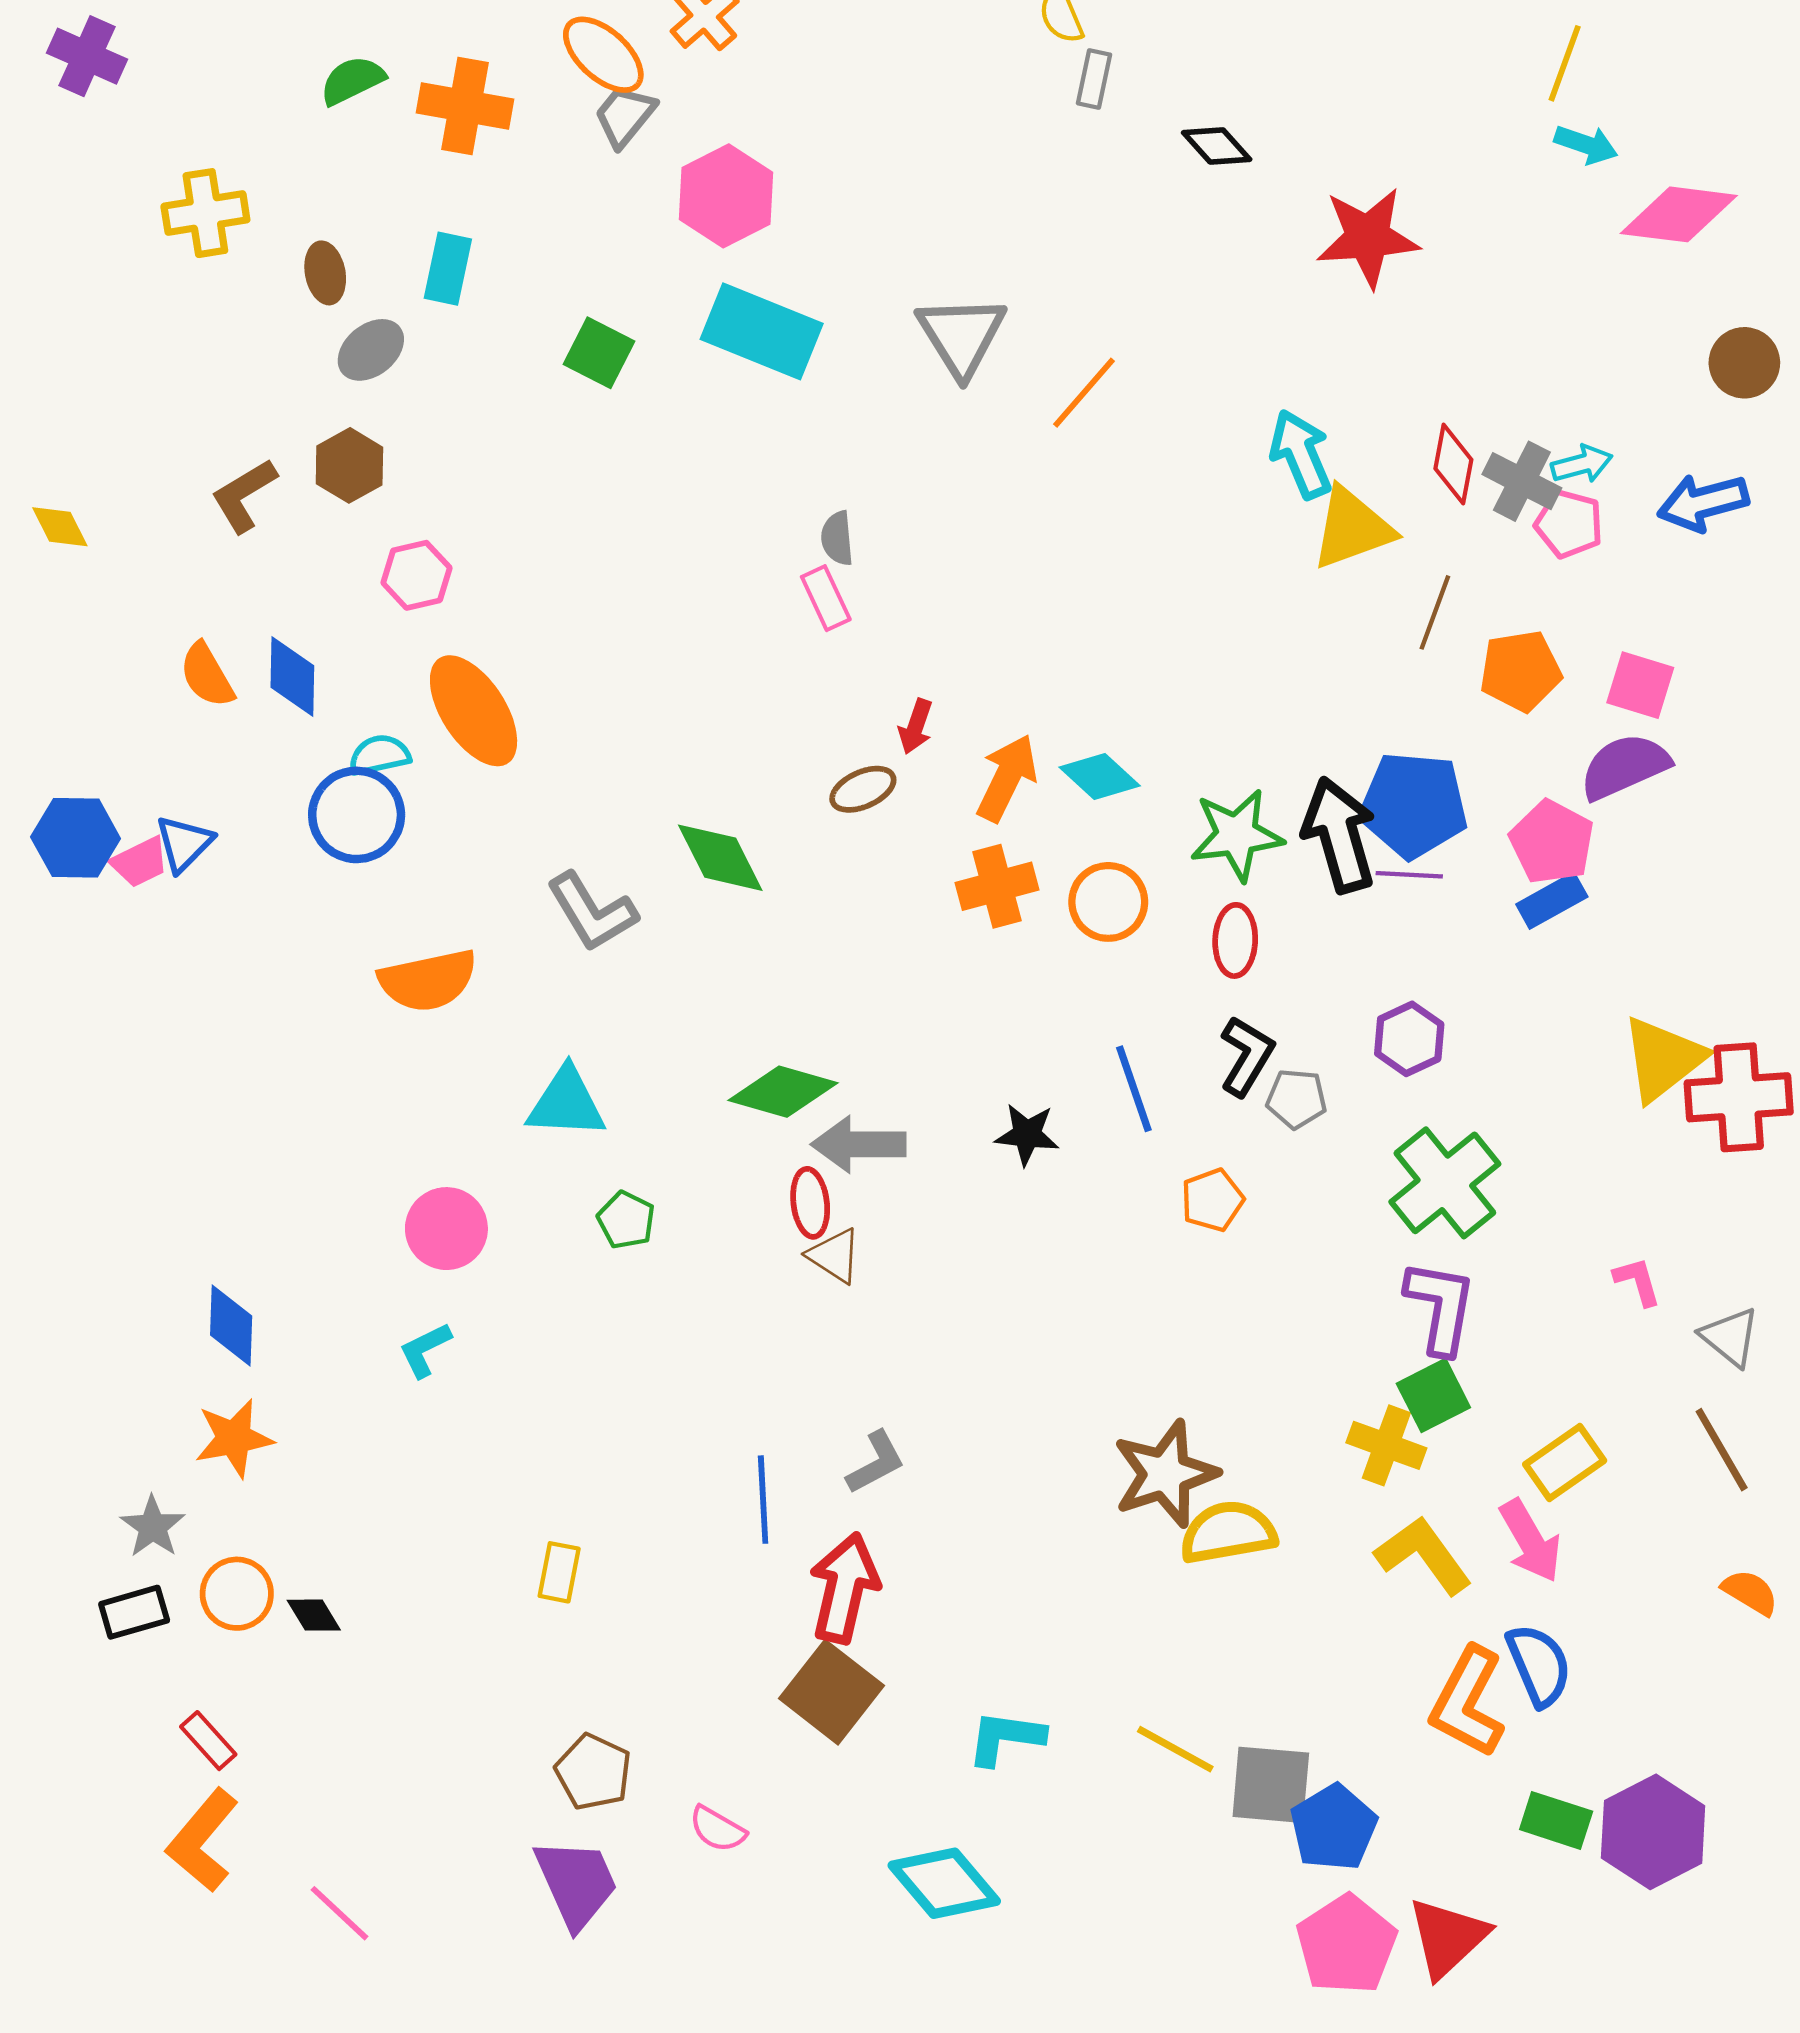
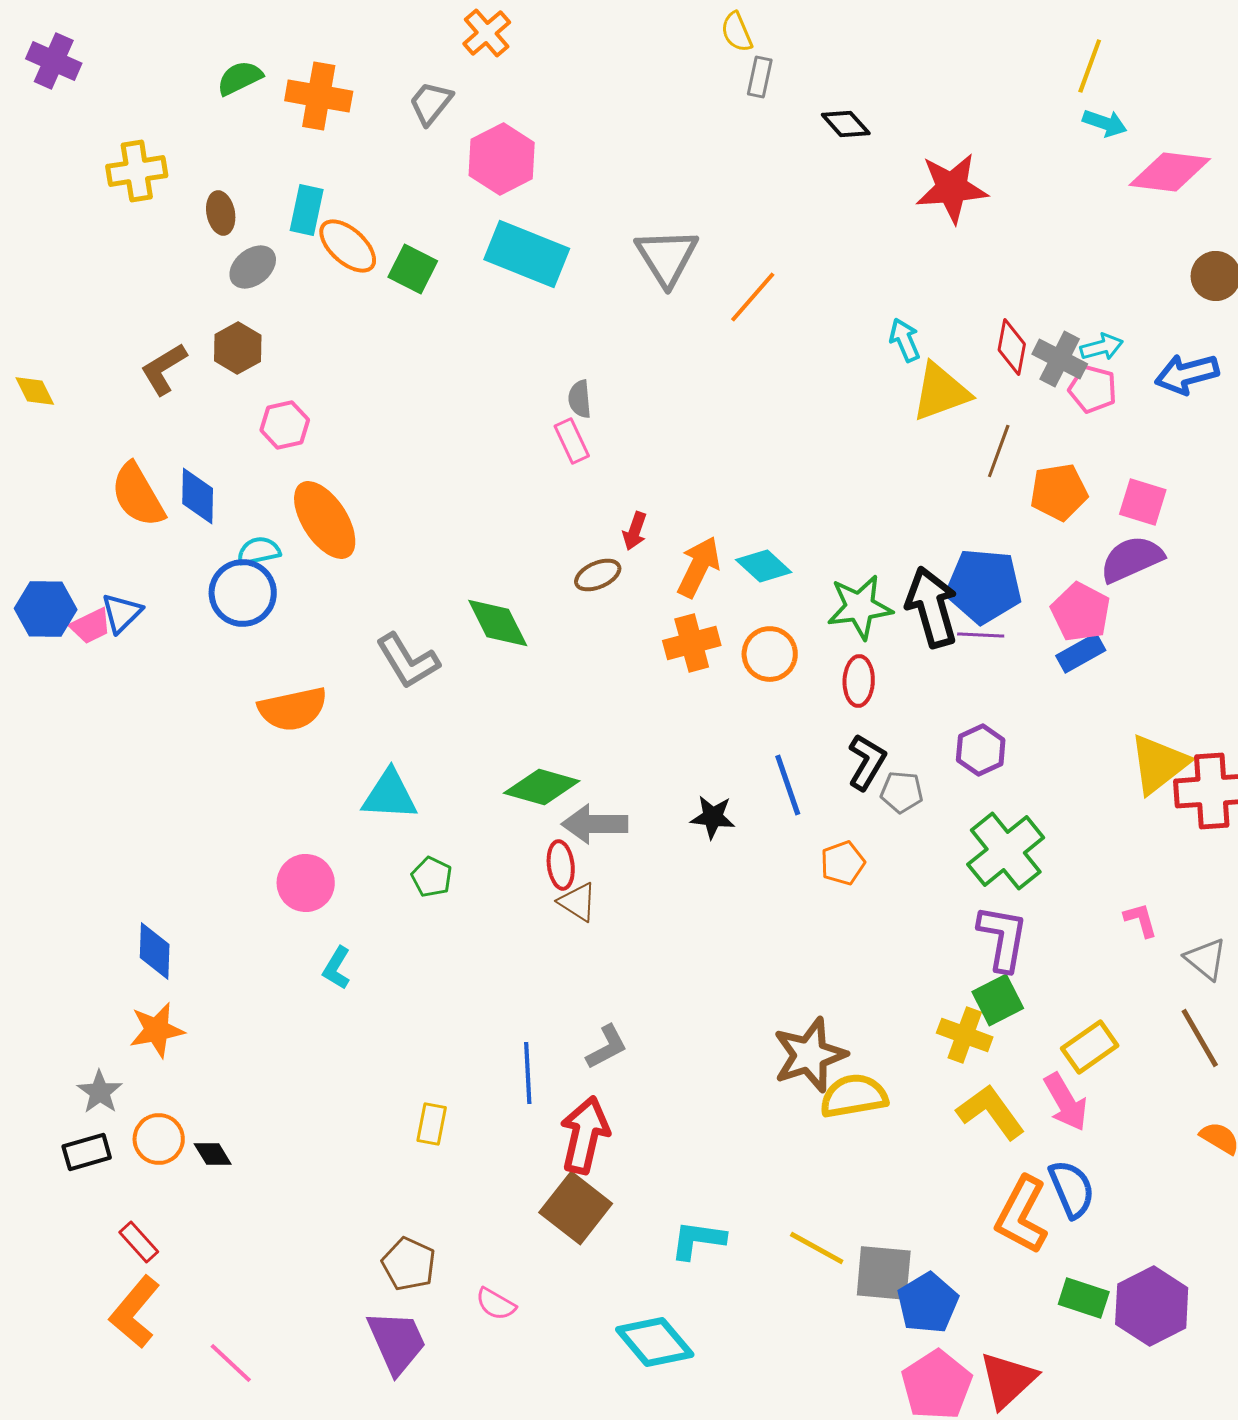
orange ellipse: (603, 55) -> (348, 246), moved
cyan arrow: (1301, 454) -> (905, 340), size x0.7
orange semicircle: (207, 675) -> (138, 495), size x1.4
cyan L-shape: (425, 1350) -> (337, 968), moved, turned -33
yellow rectangle: (559, 1572) -> (432, 1124), moved

